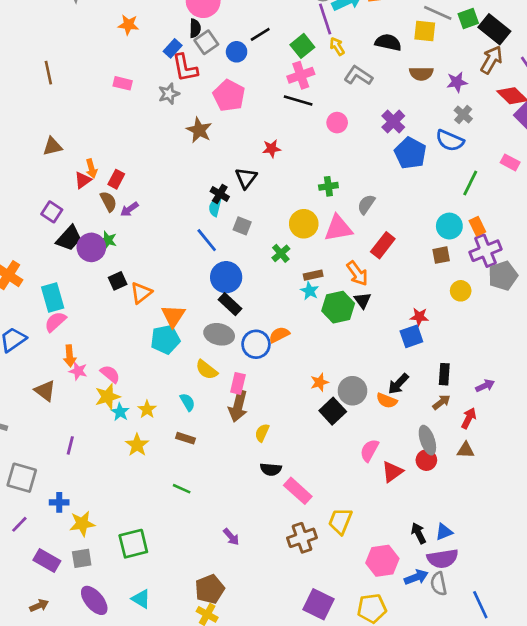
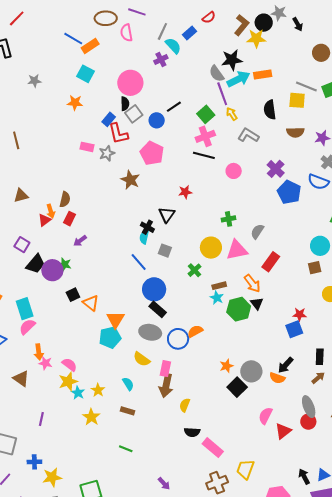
black semicircle: (388, 42) -> (270, 110), turned -108
pink rectangle: (123, 83) -> (87, 147), moved
brown semicircle: (108, 202) -> (65, 199), moved, turned 42
orange triangle: (141, 293) -> (91, 303), turned -42

